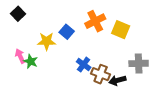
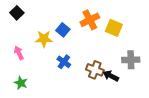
green star: (31, 61) -> (21, 83), moved
blue cross: (84, 65) -> (64, 62), moved
black arrow: (117, 80) -> (111, 76), turned 42

